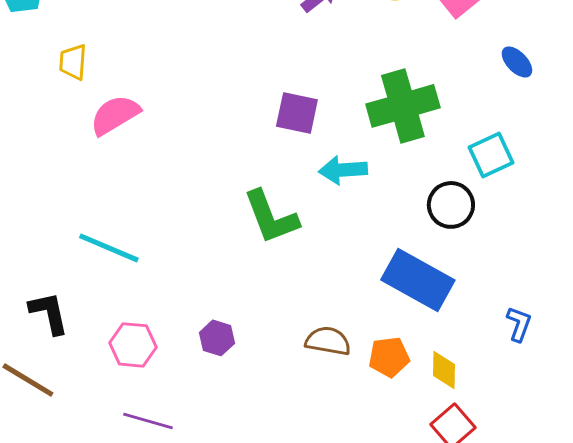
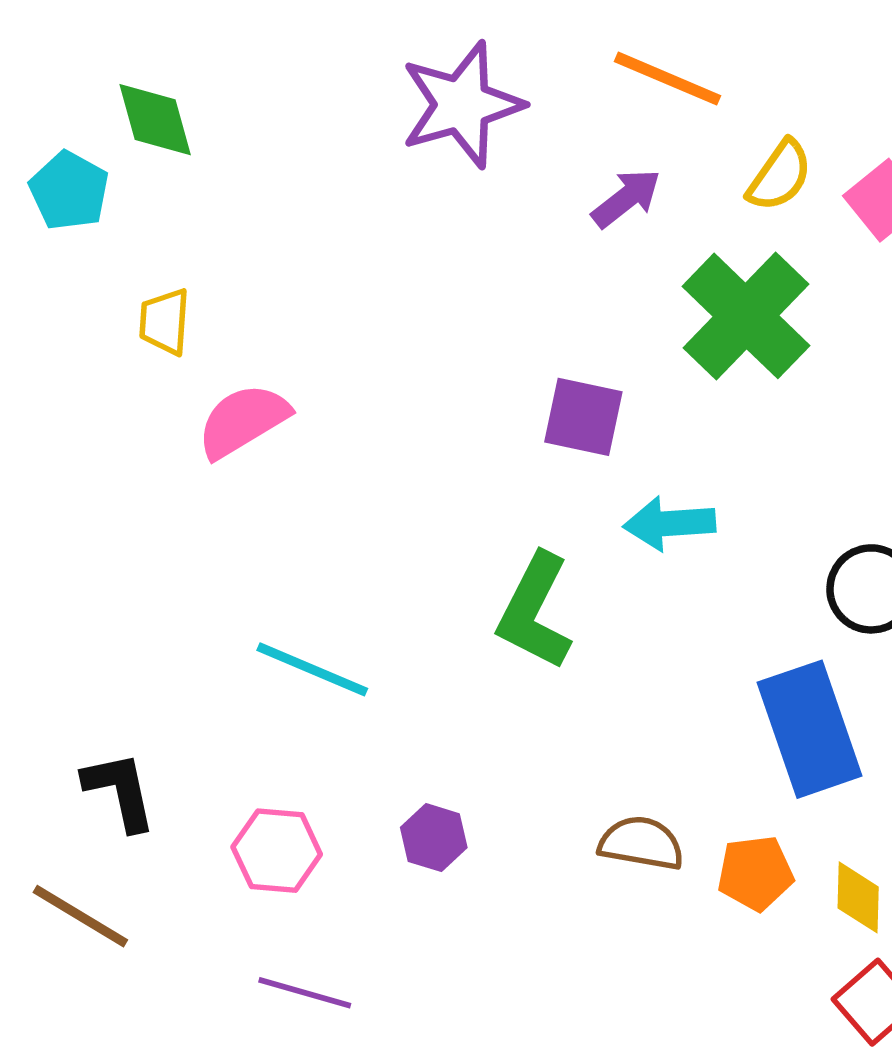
green cross: (403, 106) -> (746, 316), moved, turned -30
green L-shape: (271, 217) -> (535, 611), turned 48
cyan line: (109, 248) -> (312, 669), moved
blue rectangle: (418, 280) -> (810, 729), turned 42

